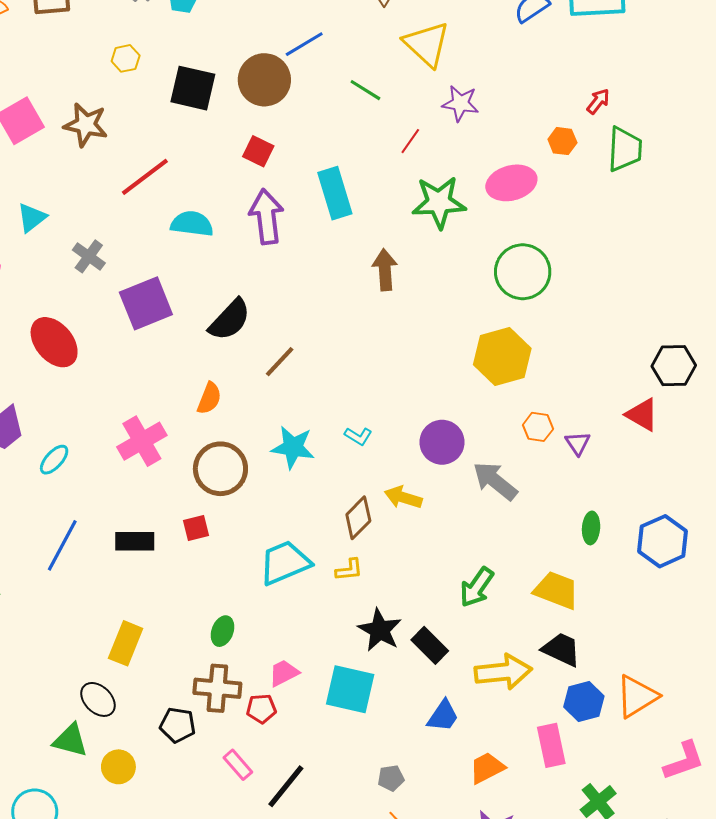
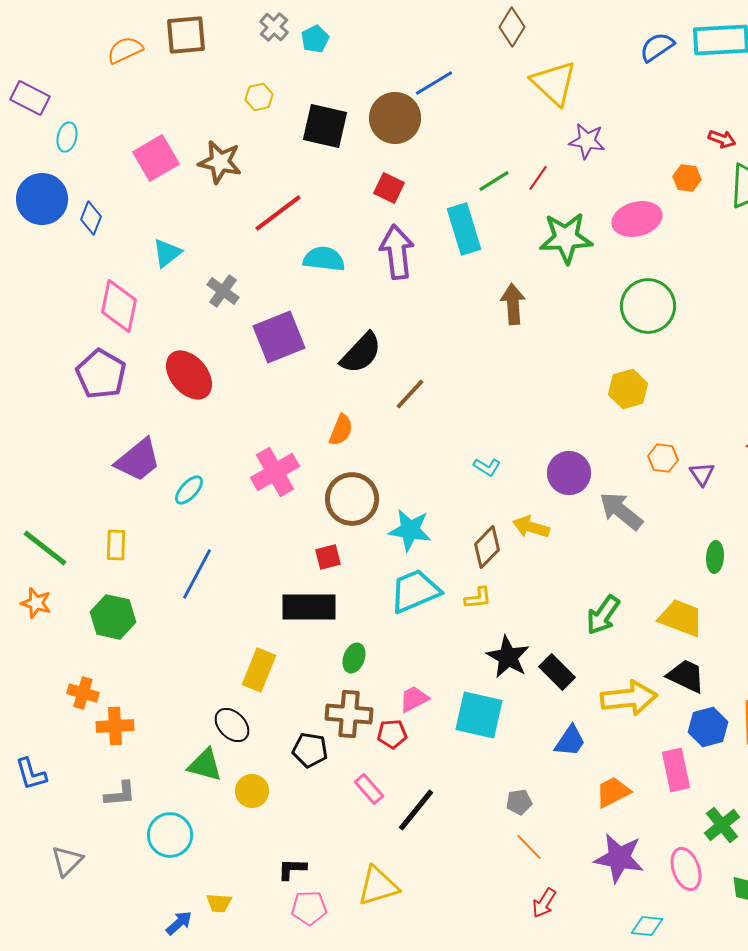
green line: (365, 90) -> (494, 181), moved, turned -64
red arrow: (598, 101) -> (722, 139), turned 72
yellow hexagon: (502, 356) -> (628, 389), size x0.7
cyan star: (293, 447) -> (410, 530), moved
black rectangle: (135, 541) -> (309, 607), moved, size x1.4

